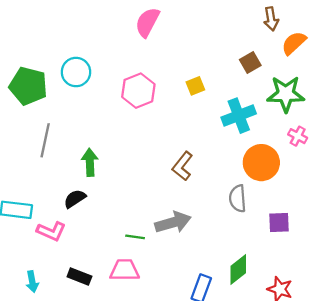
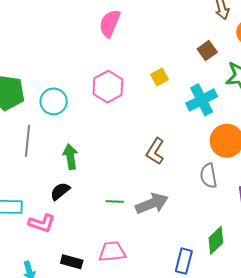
cyan circle: (76, 72) -> (54, 101), moved
green line: (135, 237) -> (115, 201), moved

